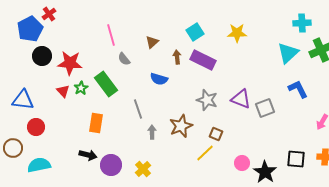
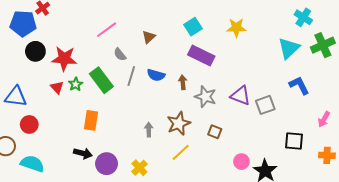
cyan cross: (302, 23) -> (303, 17), turned 36
blue pentagon: (30, 29) -> (23, 24), turned 30
pink line: (111, 35) -> (107, 30), turned 70
brown arrow: (177, 57) -> (183, 82), moved
gray line: (138, 109) -> (131, 76), moved, turned 36
yellow line: (205, 153) -> (181, 152), moved
black square: (296, 159) -> (294, 141), moved
cyan semicircle: (39, 165) -> (32, 164), turned 30

